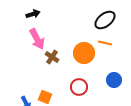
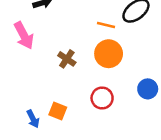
pink arrow: (37, 39) -> (24, 35), moved
orange line: (105, 43) -> (106, 25), moved

